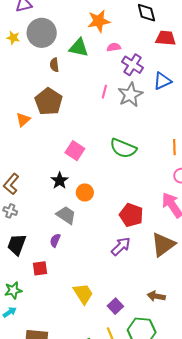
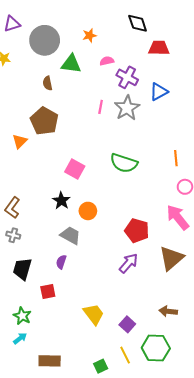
orange star: (99, 21) -> (90, 35), size x0.6
gray circle: (42, 33) -> (45, 40), moved
green star: (13, 290) -> (22, 316), turned -30

